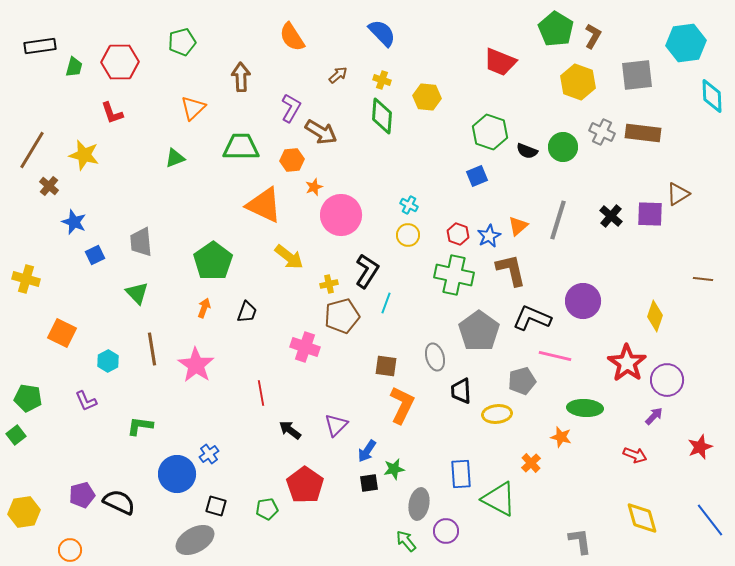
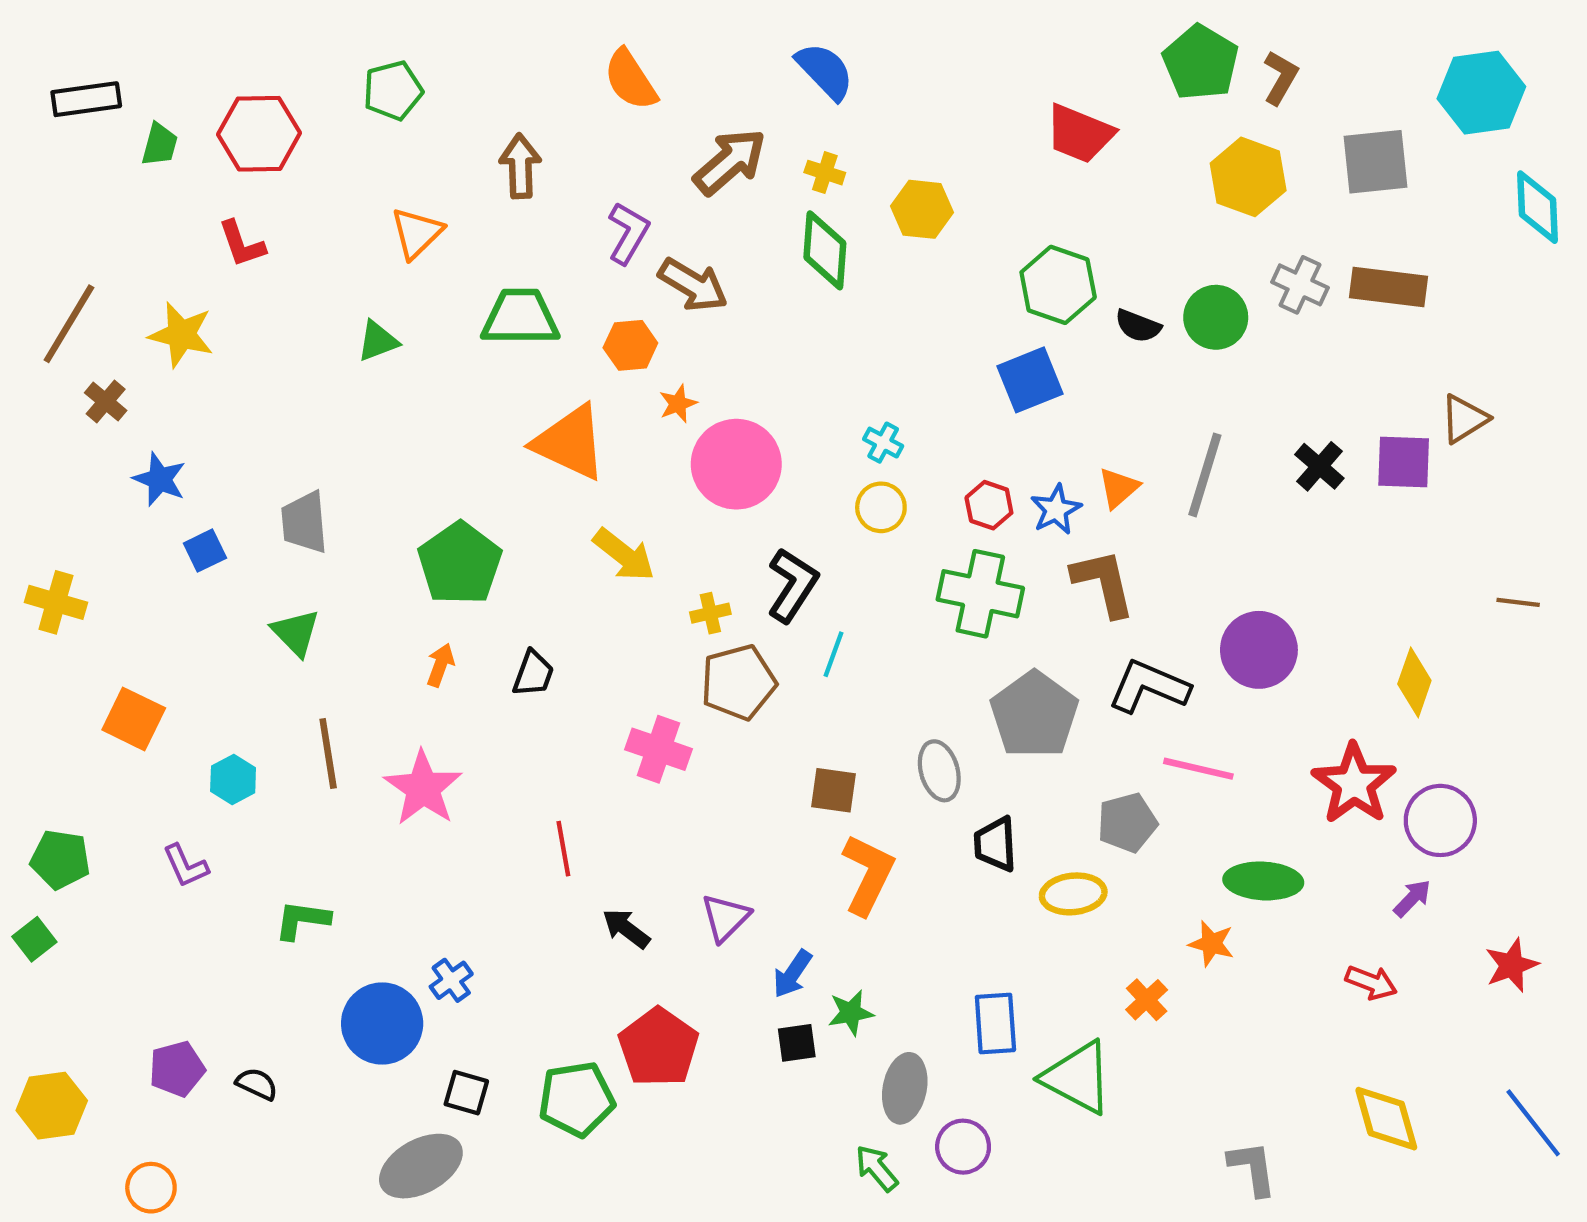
brown arrow: (338, 75) -> (730, 162), size x1.8
blue square: (477, 176) -> (1030, 380), size x1.4
black semicircle: (119, 502) -> (257, 1084), size x0.6
green pentagon: (267, 509) -> (576, 1099), size x1.6

